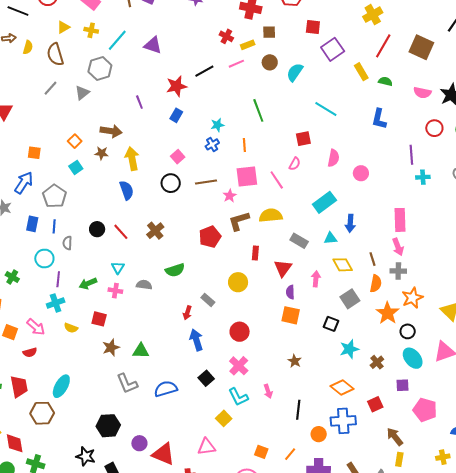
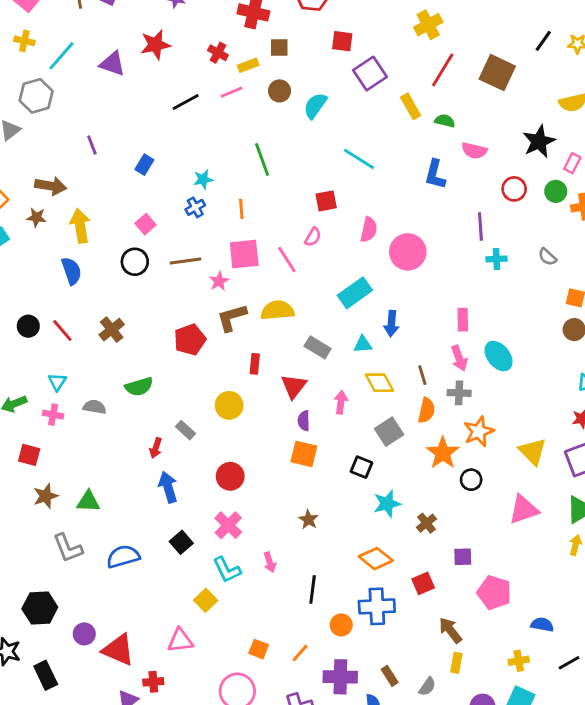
red star: (176, 86) -> (155, 45), moved
pink semicircle: (422, 93) -> (474, 151), moved
pink circle: (361, 173) -> (408, 252), size x1.6
pink rectangle: (400, 220) -> (463, 320), size x0.7
cyan ellipse: (413, 358) -> (499, 356), moved

